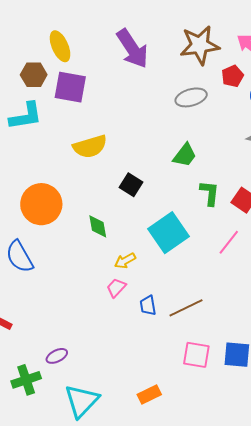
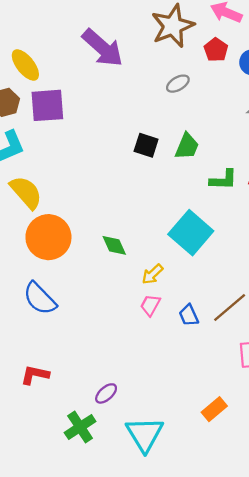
gray ellipse: (191, 97) -> (178, 84), size x0.7
yellow semicircle: (90, 147) -> (26, 192), moved, turned -100
black square: (131, 185) -> (146, 145), moved
green L-shape: (210, 193) -> (223, 180), turned 100

